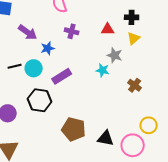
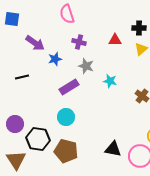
gray star: (115, 55) -> (86, 66), moved
cyan circle: (34, 68) -> (66, 117), moved
black hexagon: (40, 100) -> (38, 139), moved
brown pentagon: (74, 129) -> (66, 151), moved

